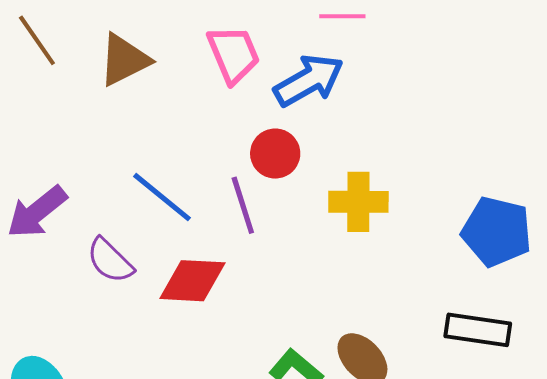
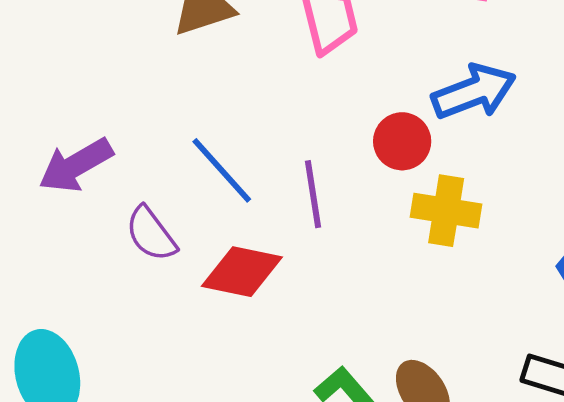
blue arrow: (309, 80) -> (474, 92), moved
red circle: (275, 154) -> (402, 141), moved

